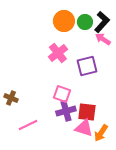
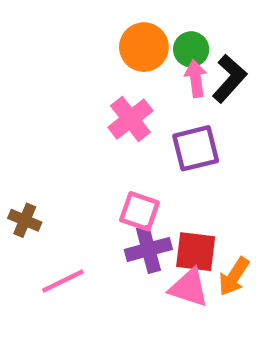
black L-shape: (102, 22) -> (229, 79), moved
pink arrow: (103, 39) -> (196, 79), moved, turned 49
orange arrow: (101, 133) -> (234, 276), moved

